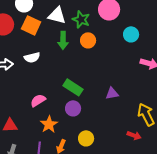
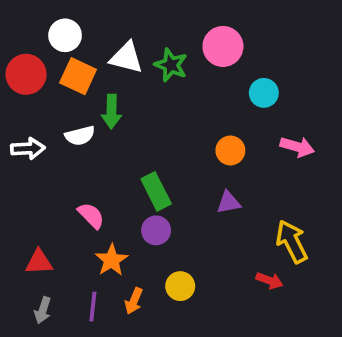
green arrow: (63, 40) -> (111, 111), moved
orange circle: (88, 40) -> (230, 150), moved
green rectangle: (73, 87) -> (156, 191), turned 30
pink semicircle: (38, 100) -> (91, 216), turned 77

